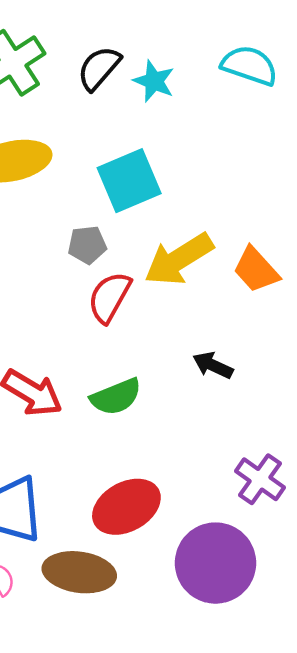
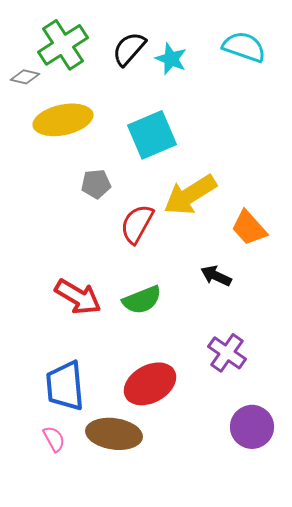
gray pentagon: (87, 245) -> (96, 184), moved
orange trapezoid: (256, 270) -> (249, 228), moved
purple cross: (260, 479) -> (227, 353), moved
purple circle: (215, 563) -> (252, 427), moved, size x0.7

